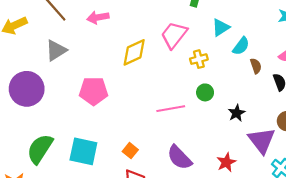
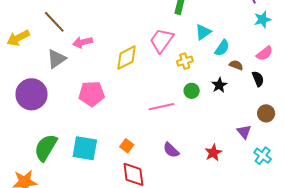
pink arrow: (98, 17) -> (83, 42), moved
brown semicircle: (256, 66) -> (236, 65), turned -48
black star: (237, 113) -> (219, 85), moved
purple triangle: (262, 140) -> (244, 132), size x0.6
purple semicircle: (179, 158) -> (171, 150), size x0.7

